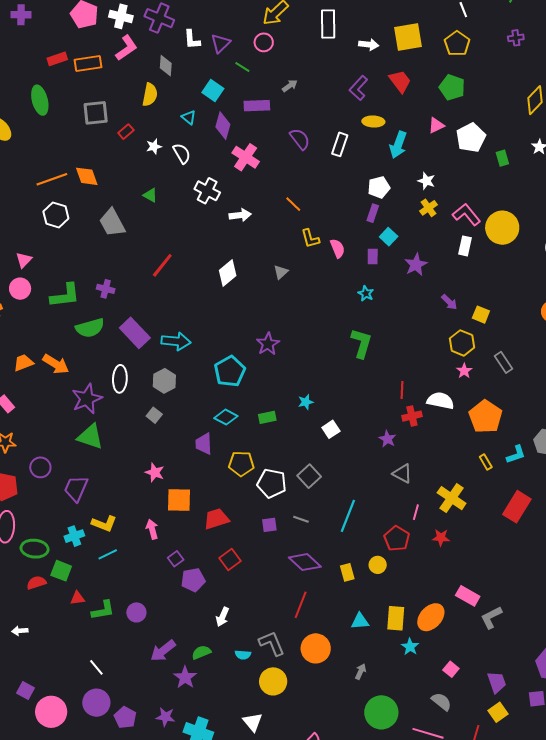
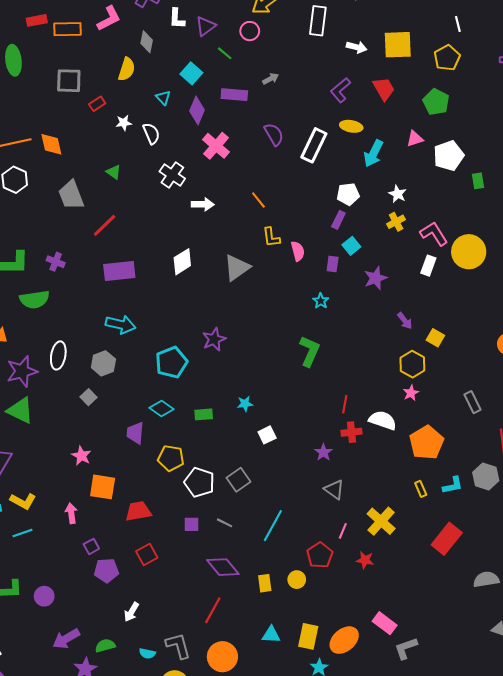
white rectangle: (340, 144) -> (314, 145), size x1.4
red line: (162, 265) -> (105, 225), moved
gray triangle: (281, 272) -> (237, 268), size x1.8
purple rectangle: (135, 333) -> (119, 271), moved, turned -60
gray rectangle: (503, 362) -> (473, 402), moved

